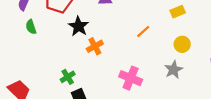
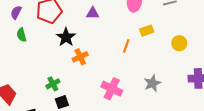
yellow rectangle: (178, 12) -> (147, 31), moved
orange line: (143, 32) -> (126, 46), turned -32
yellow circle: (182, 44) -> (179, 43), moved

